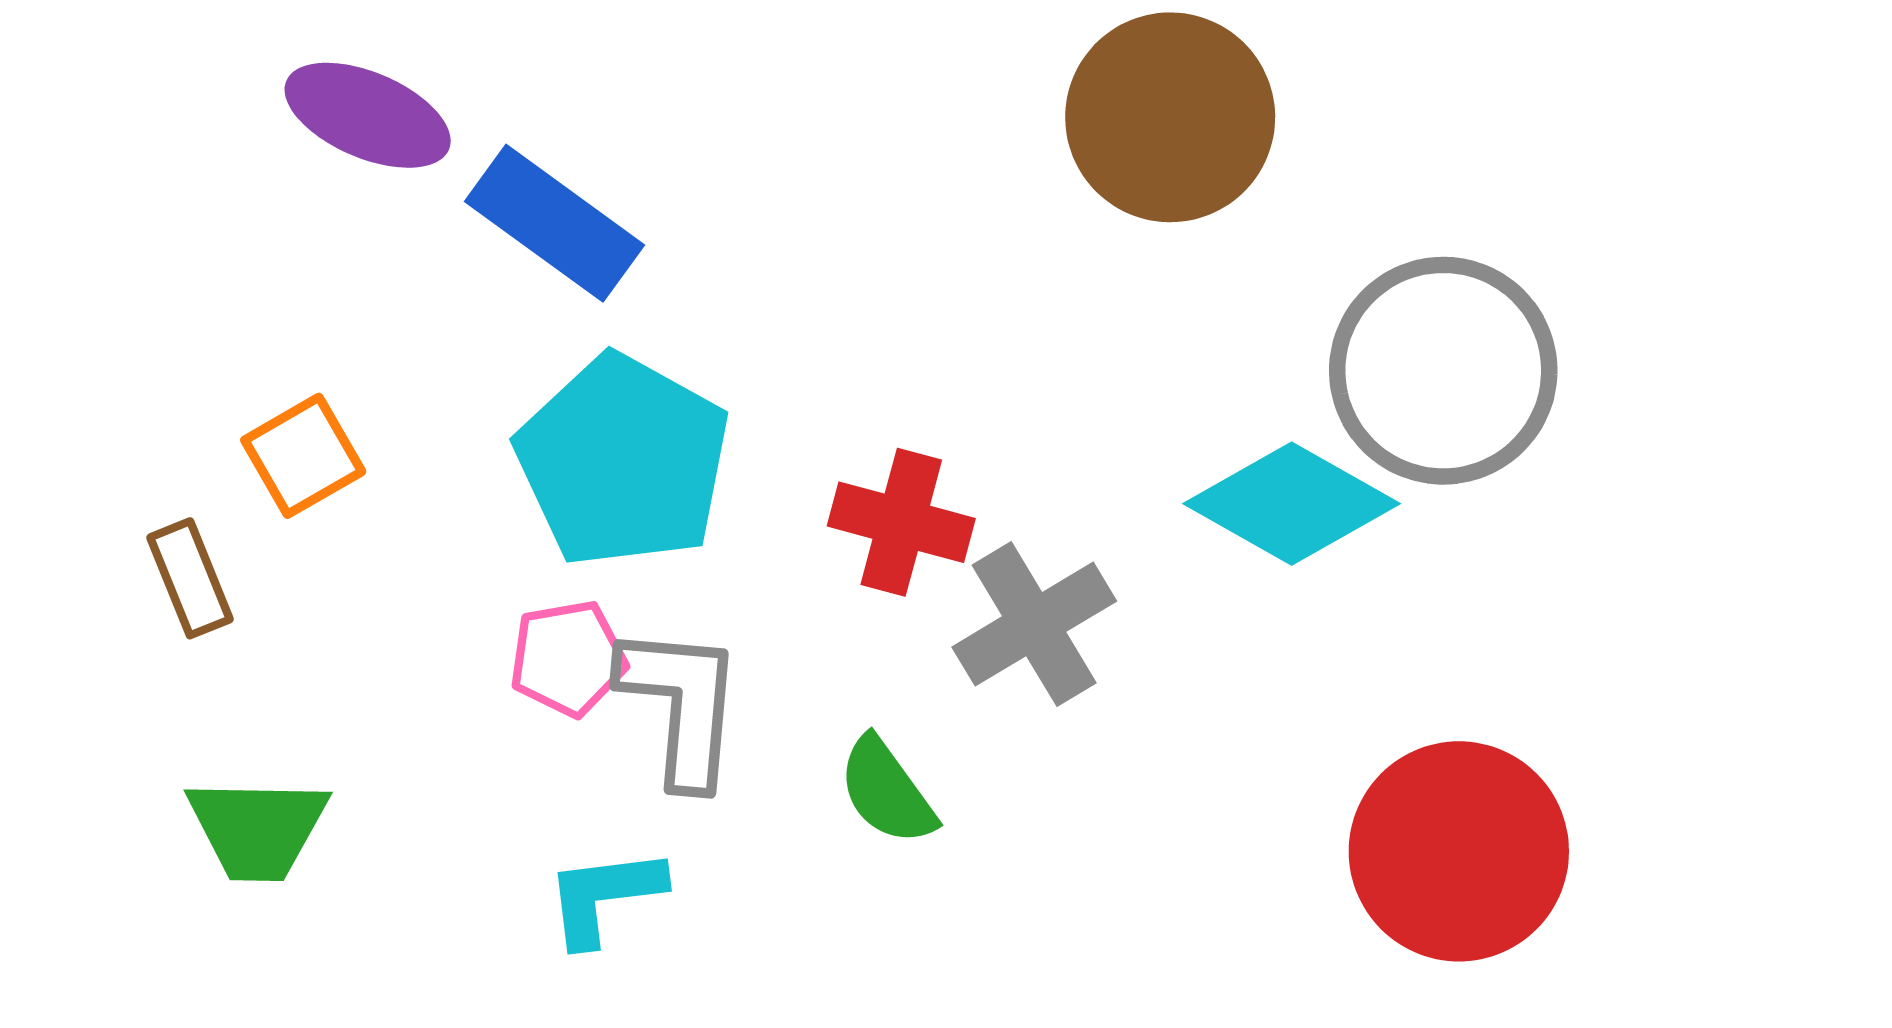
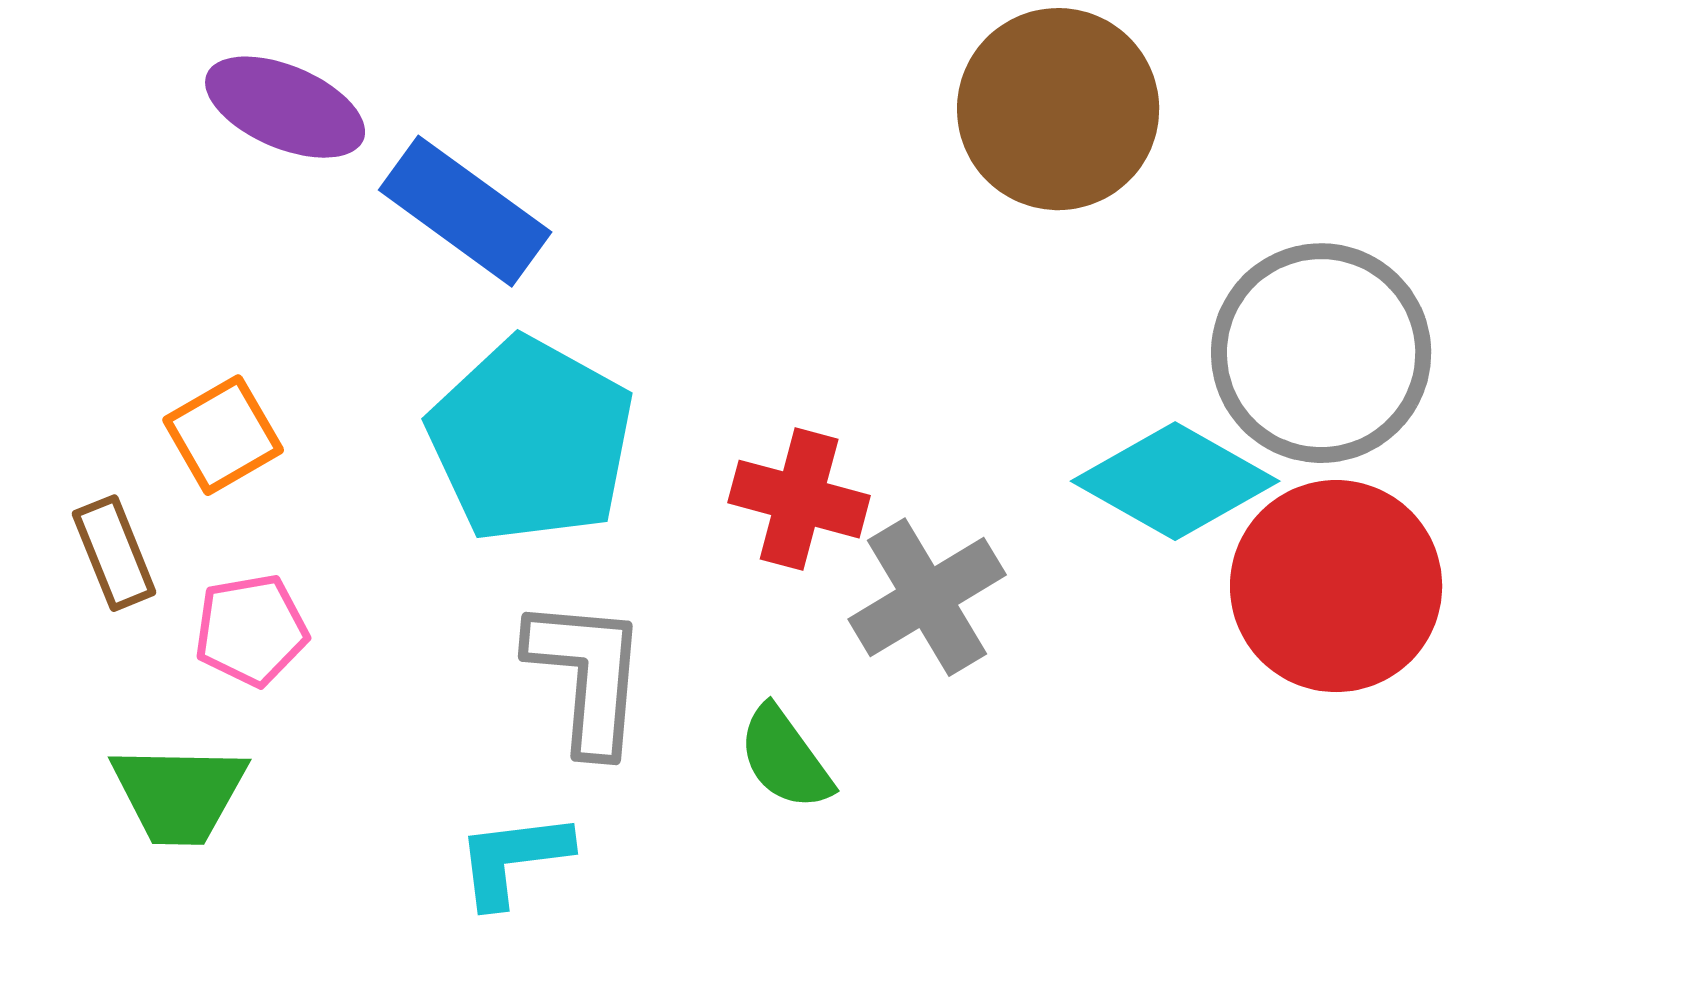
pink pentagon: (568, 658) -> (251, 630), moved
red circle: (1459, 851) -> (1336, 586), moved

